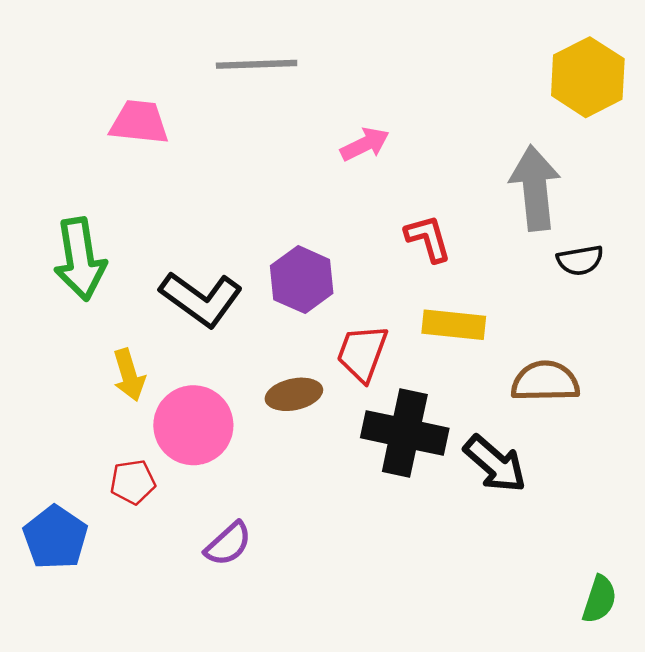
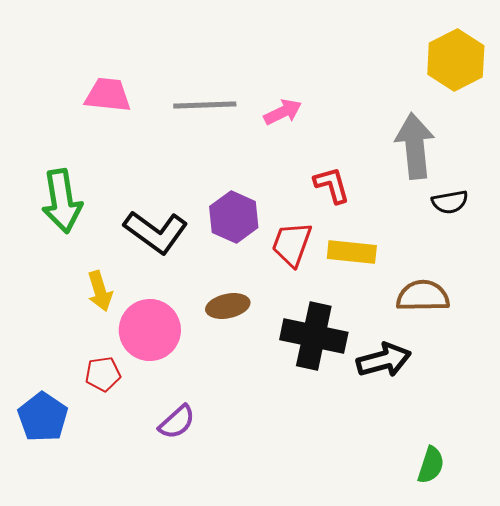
gray line: (257, 64) -> (205, 105), moved
red trapezoid: (362, 353) -> (292, 244), moved
black arrow: (495, 464) -> (384, 360), turned -56
green semicircle: (599, 599) -> (431, 465), moved

